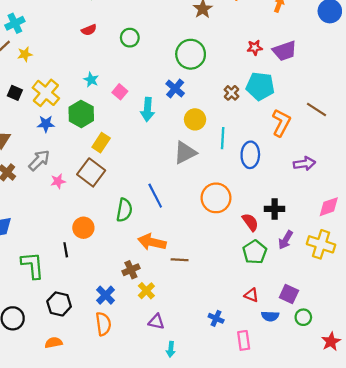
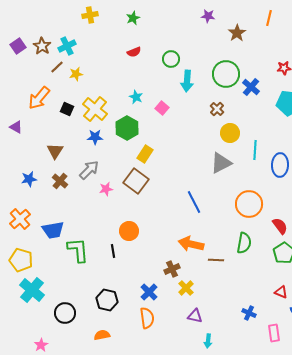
blue cross: (175, 88) -> (251, 87), moved
brown cross: (231, 93) -> (217, 109), moved
cyan arrow: (147, 109) -> (187, 81), moved
green semicircle: (124, 210) -> (244, 243), moved
green L-shape: (33, 265) -> (78, 250), moved

